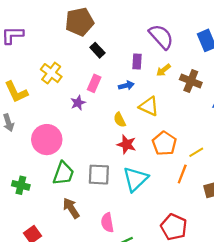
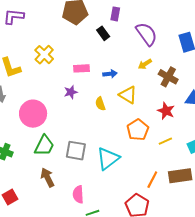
black rectangle: (97, 50) -> (103, 33), moved
purple rectangle: (137, 61) -> (115, 14), moved
pink rectangle: (94, 83) -> (81, 68), turned 56
purple star: (78, 103) -> (71, 92), moved
red star: (127, 144) -> (166, 111), moved
orange line: (182, 174) -> (152, 180), moved

